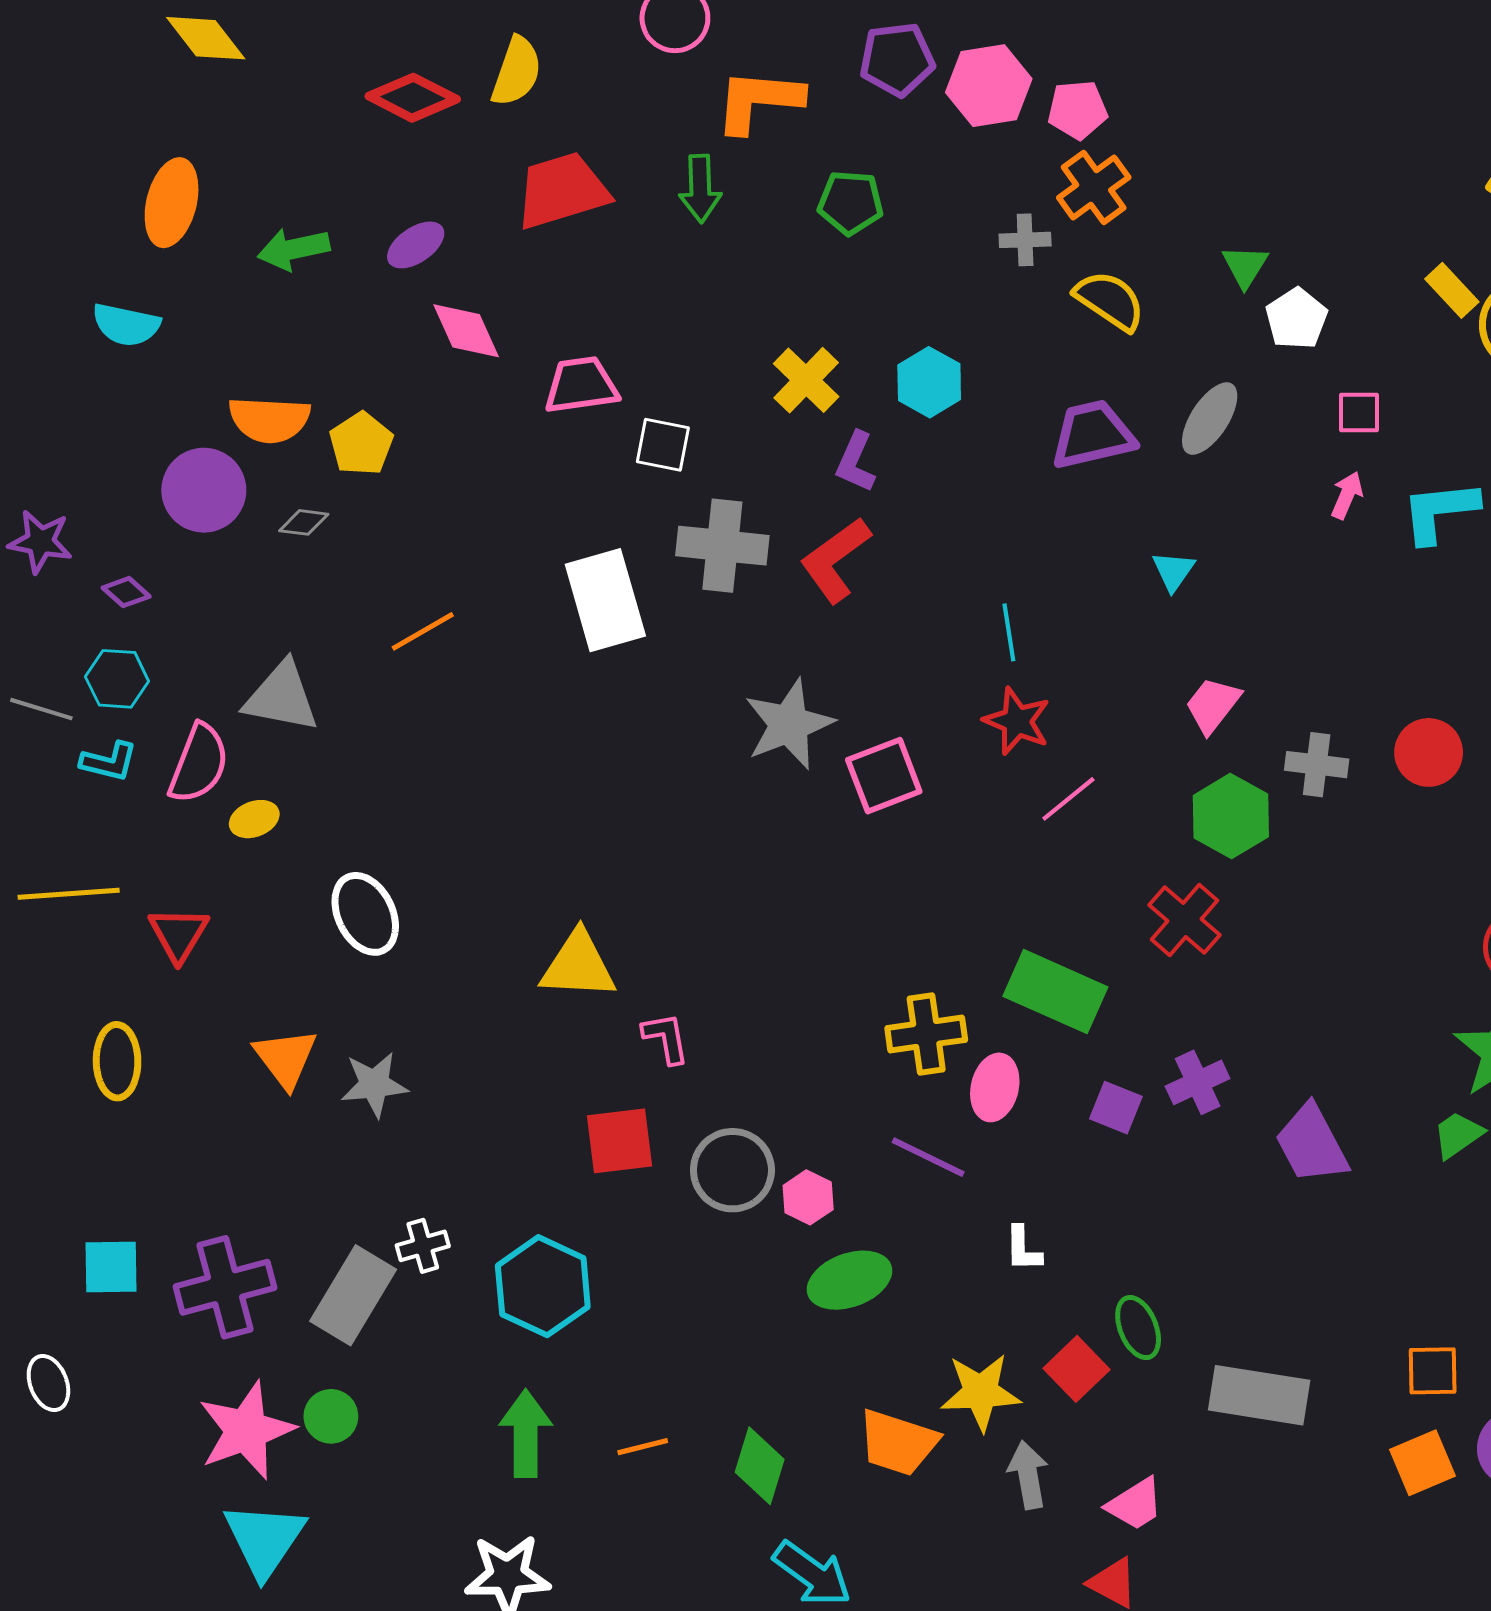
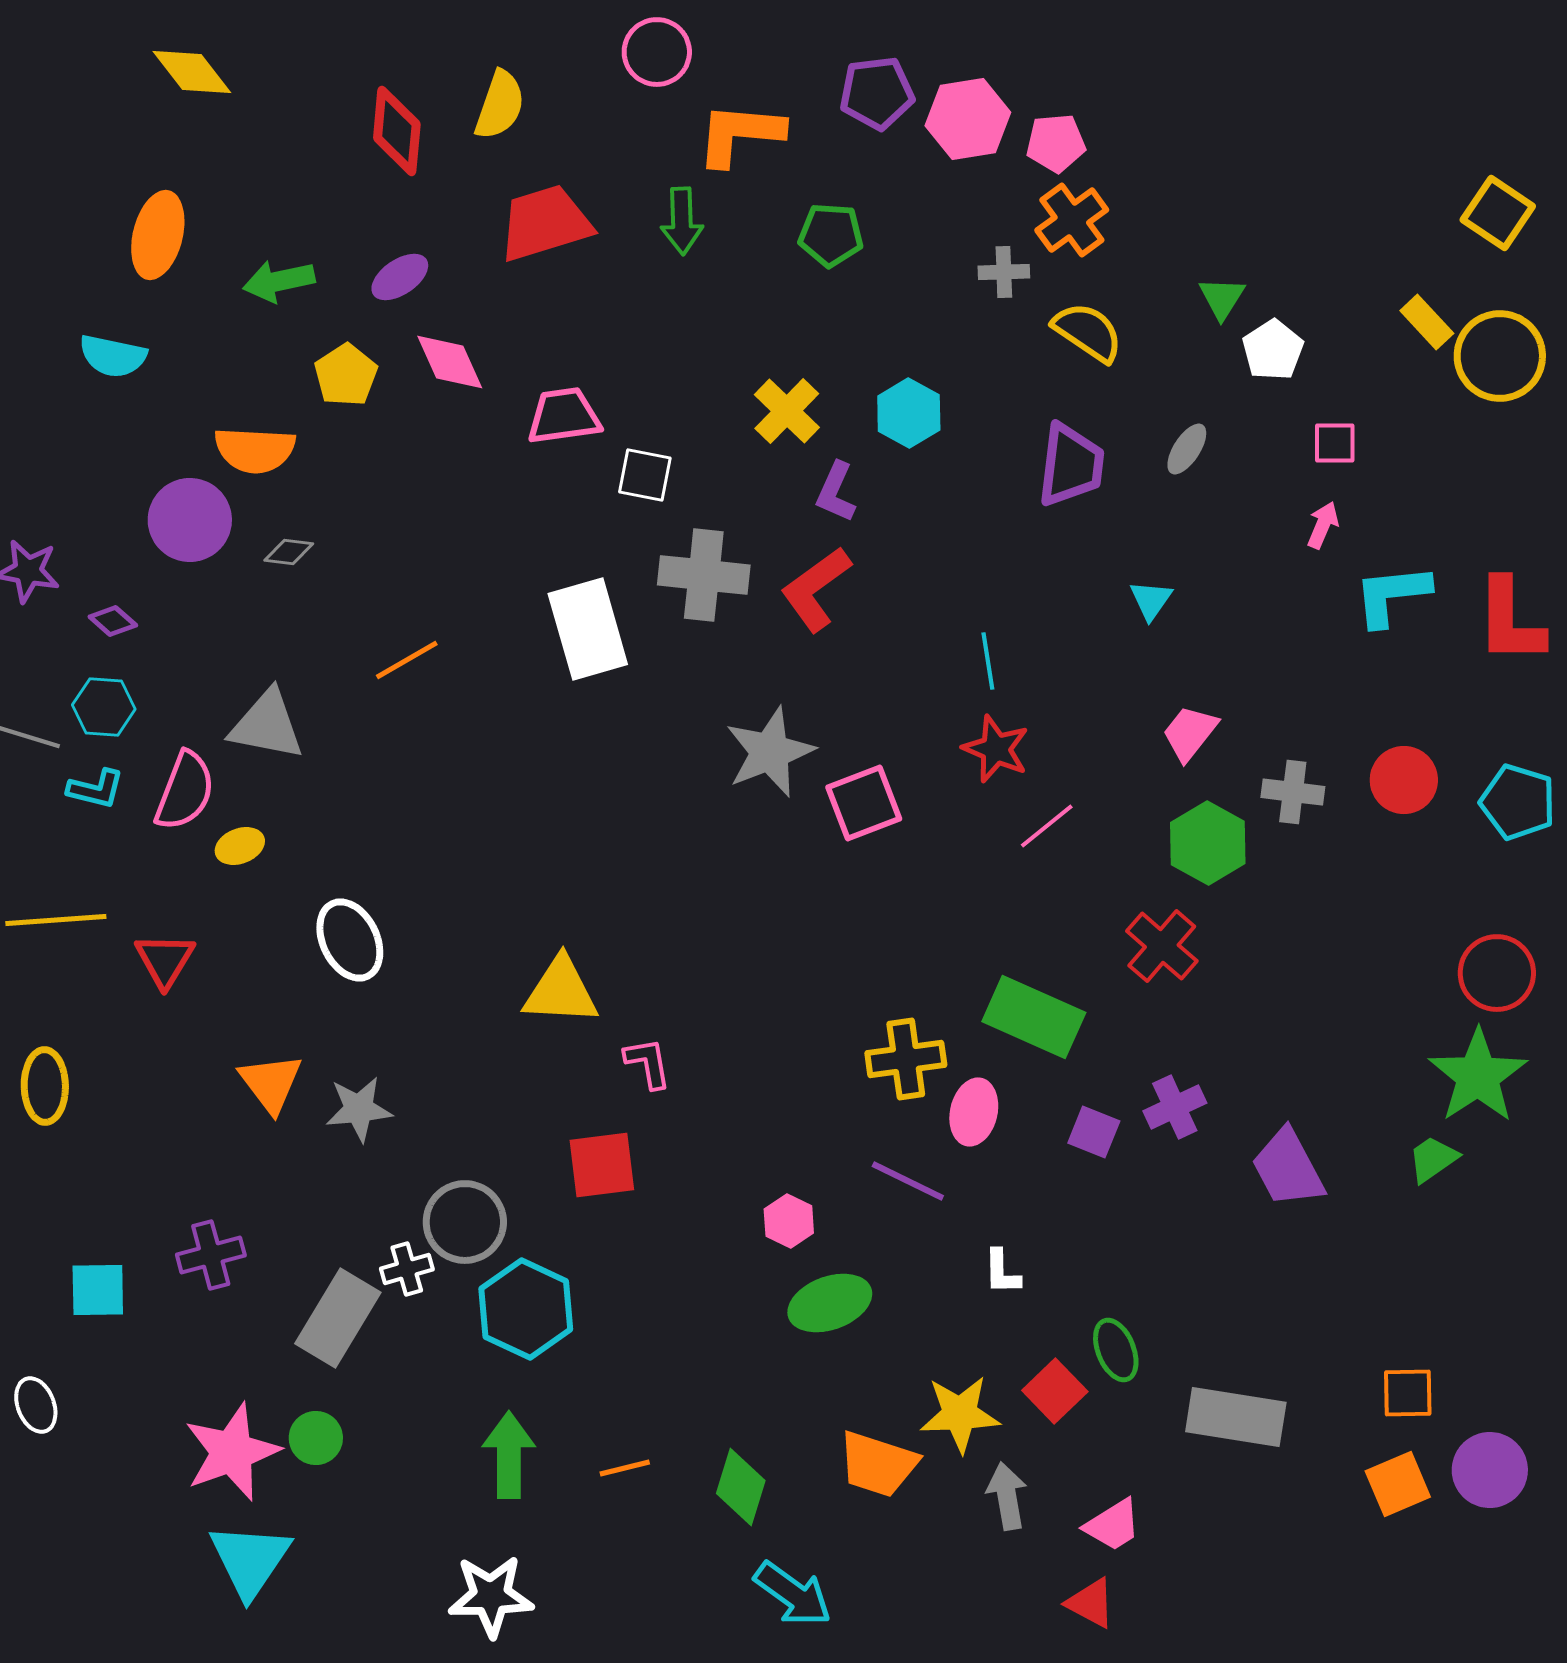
red diamond: (413, 98) -> (397, 131), turned 68
gray ellipse: (1210, 419) -> (1187, 449), size x0.7
purple trapezoid: (1093, 435) -> (1071, 465), turned 110
yellow pentagon: (361, 444) -> (346, 375), moved
cyan L-shape: (1440, 511) -> (1392, 595), moved
yellow ellipse: (117, 1061) -> (45, 1086), moved
gray circle: (732, 1170) -> (465, 1222), moved
purple cross: (225, 1287) -> (211, 1255), moved, size x0.7

